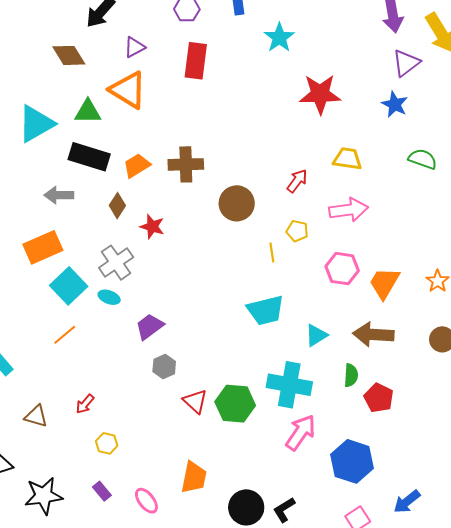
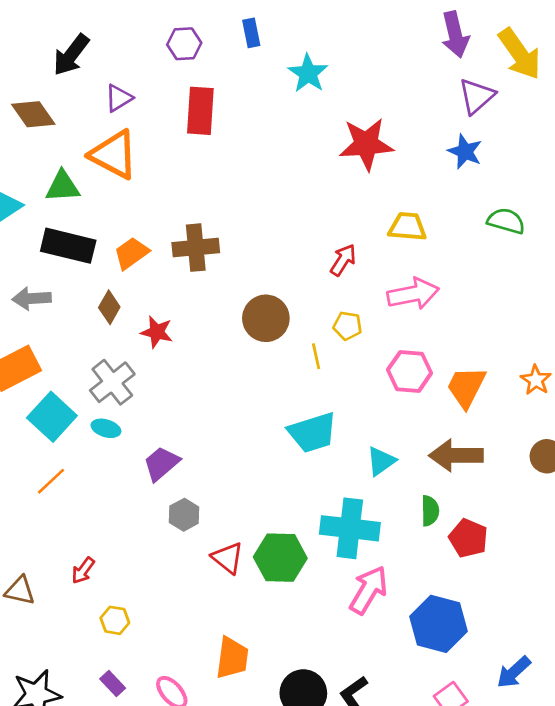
brown circle: (237, 203) -> (266, 318), moved

